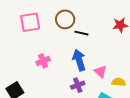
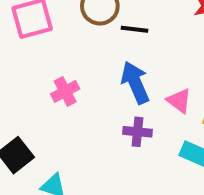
purple cross: (78, 85) -> (138, 132), turned 32

